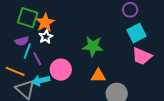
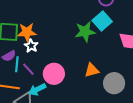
orange star: (45, 22) -> (27, 32), turned -30
cyan square: (136, 33) -> (102, 21), moved
green star: (93, 46) -> (85, 32), moved

